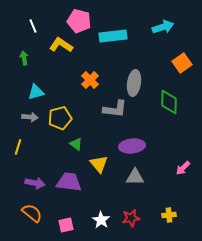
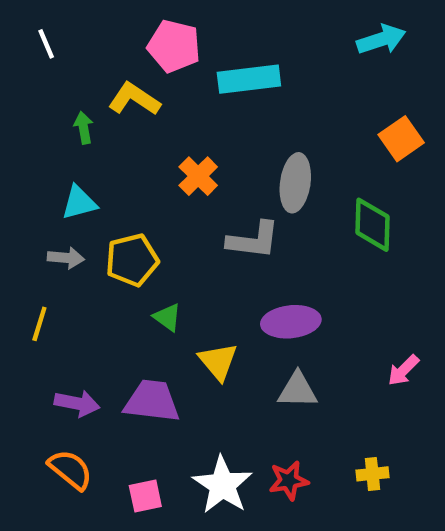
white line: (33, 26) -> (46, 44), moved
cyan arrow: (163, 27) -> (381, 39), moved
green arrow: (24, 58) -> (84, 128), moved
white star: (101, 220) -> (222, 485), size x1.5

